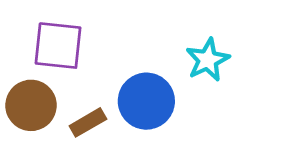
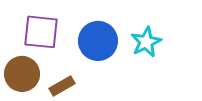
blue circle: (146, 101) -> (98, 41), moved

